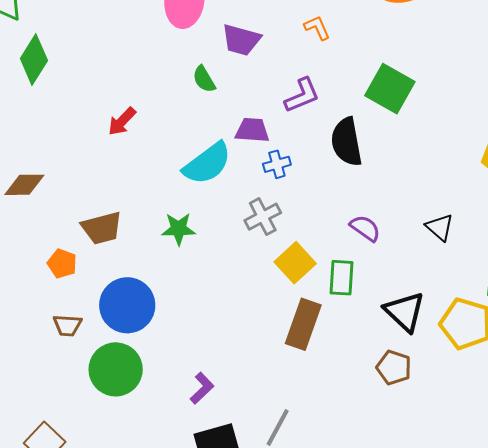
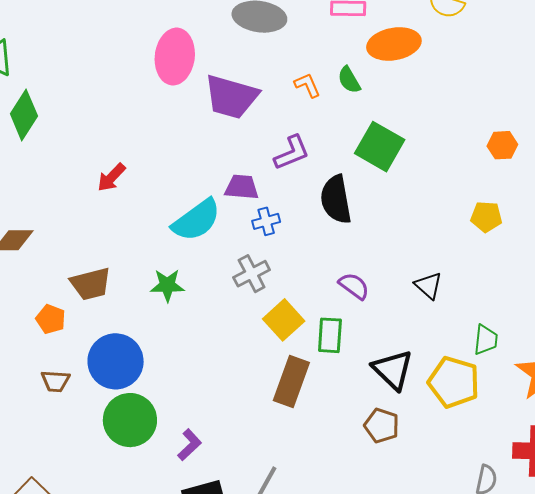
purple trapezoid: (241, 40) -> (231, 97), size x1.4
green semicircle: (204, 79) -> (349, 80), moved
green circle: (116, 369) -> (130, 420), moved

